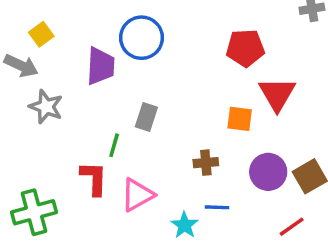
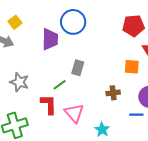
gray star: (46, 107) -> (19, 82), moved
green line: (114, 145) -> (60, 85), turned 40
pink triangle: (137, 195) -> (74, 113), turned -40
blue line: (217, 207) -> (136, 115), moved

